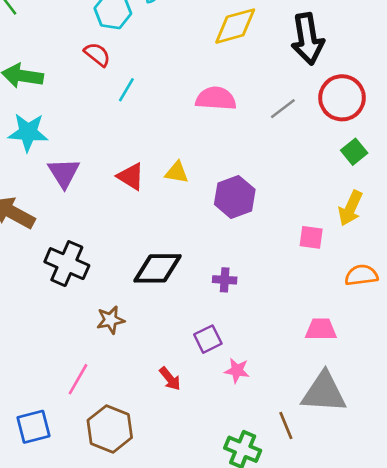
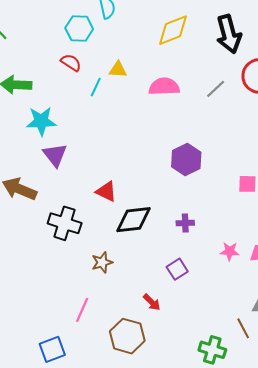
cyan star: (28, 132) -> (41, 121), moved
yellow triangle: (177, 172) -> (118, 69), moved
red triangle: (131, 176) -> (106, 191), moved
pink star: (237, 370) -> (230, 251), moved
brown hexagon: (110, 429) -> (127, 336), moved

